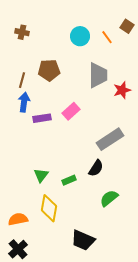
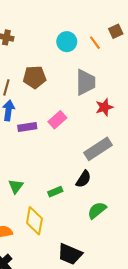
brown square: (127, 26) -> (116, 31), turned 32
red star: (122, 90) -> (104, 107), moved
green triangle: (41, 175) -> (16, 186), moved

